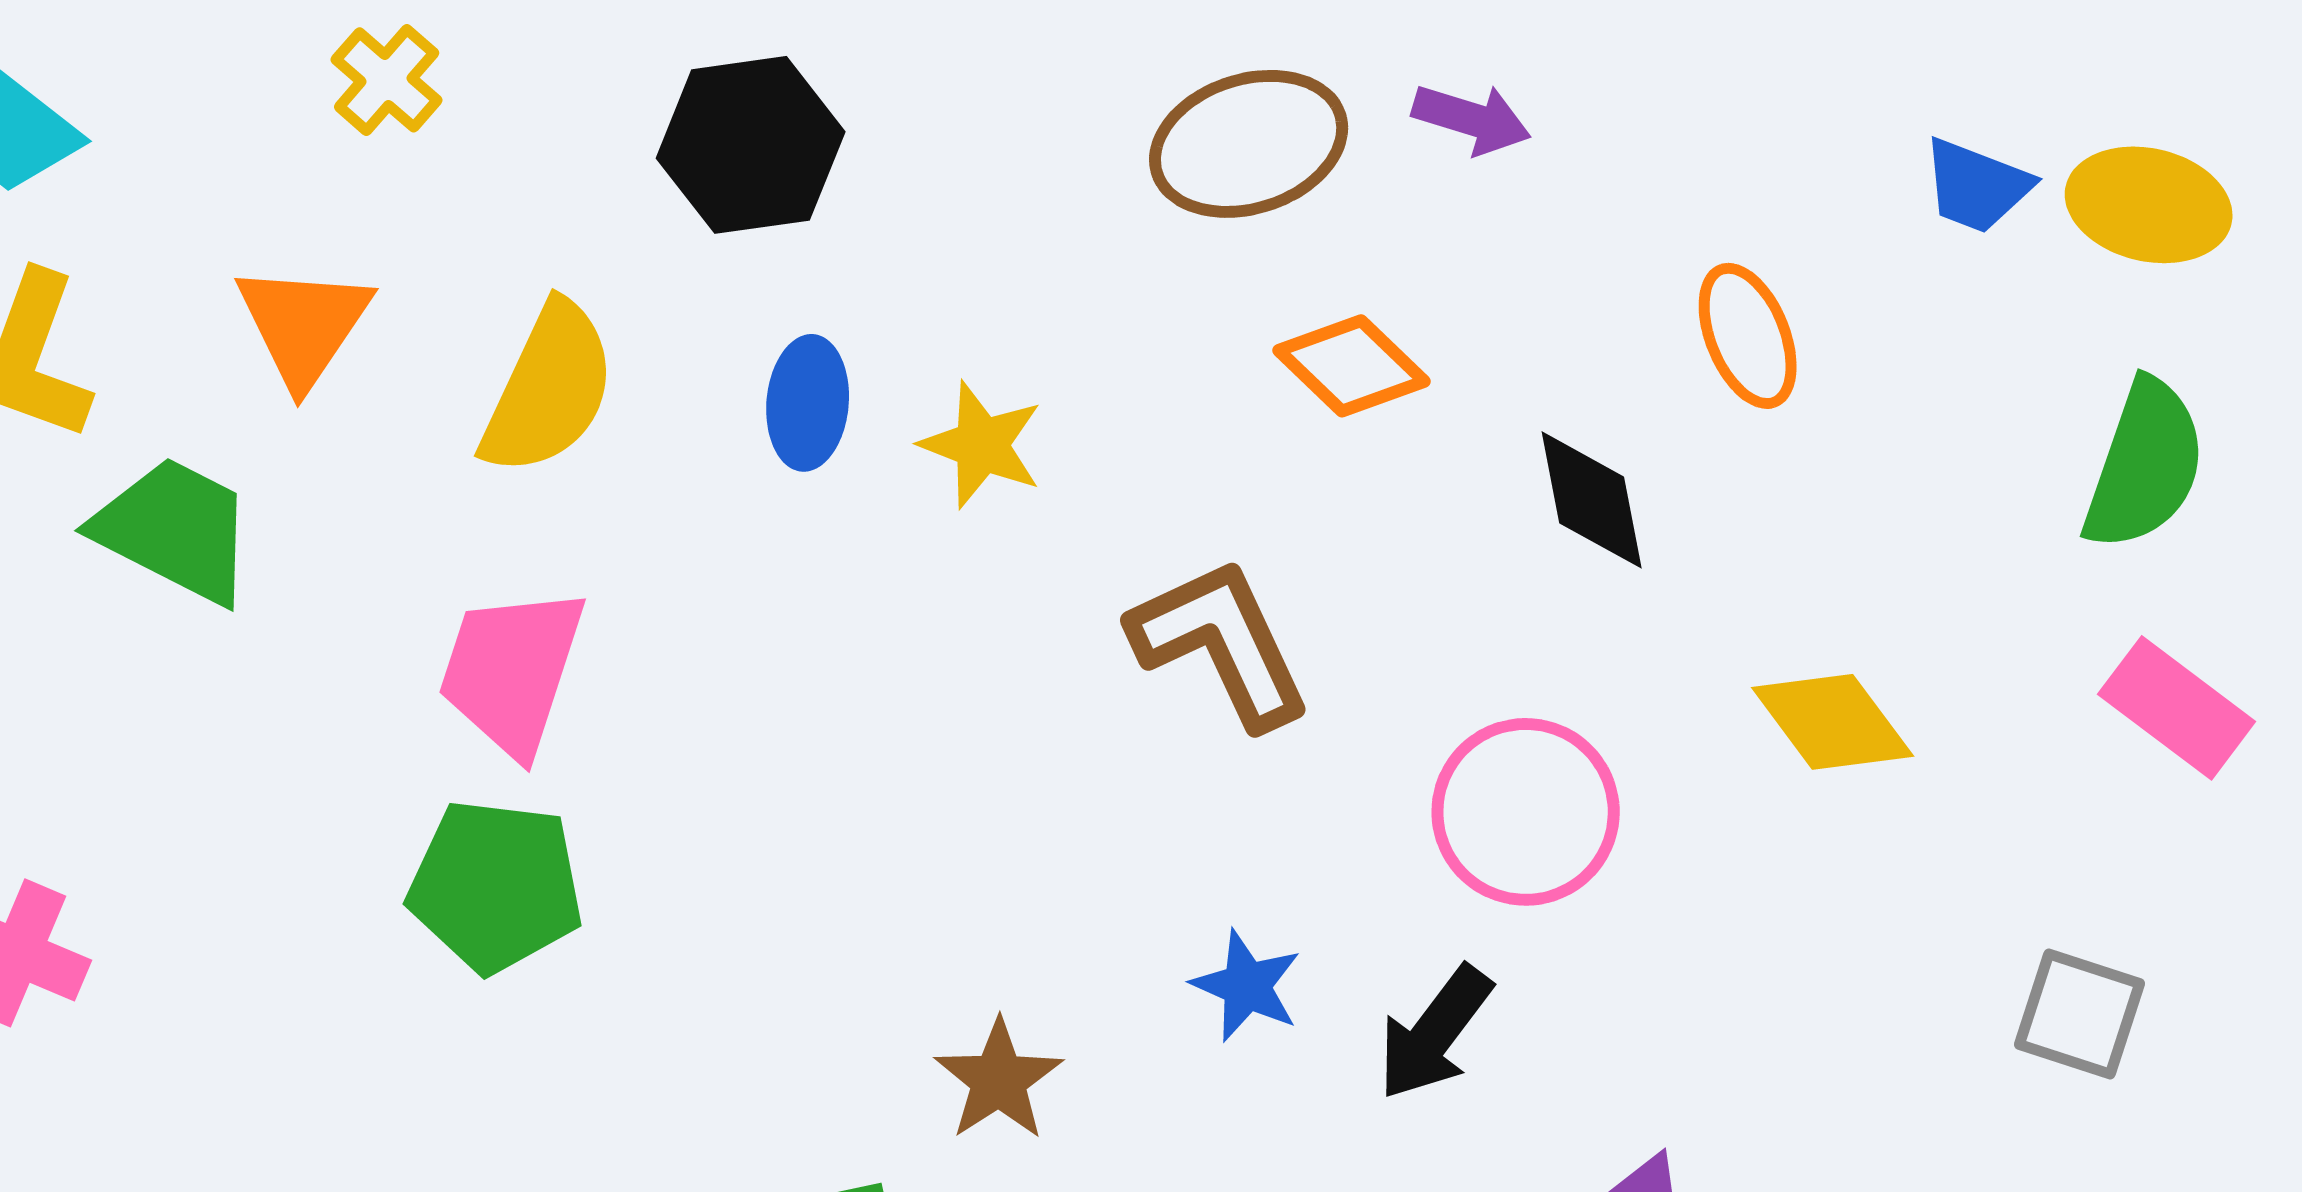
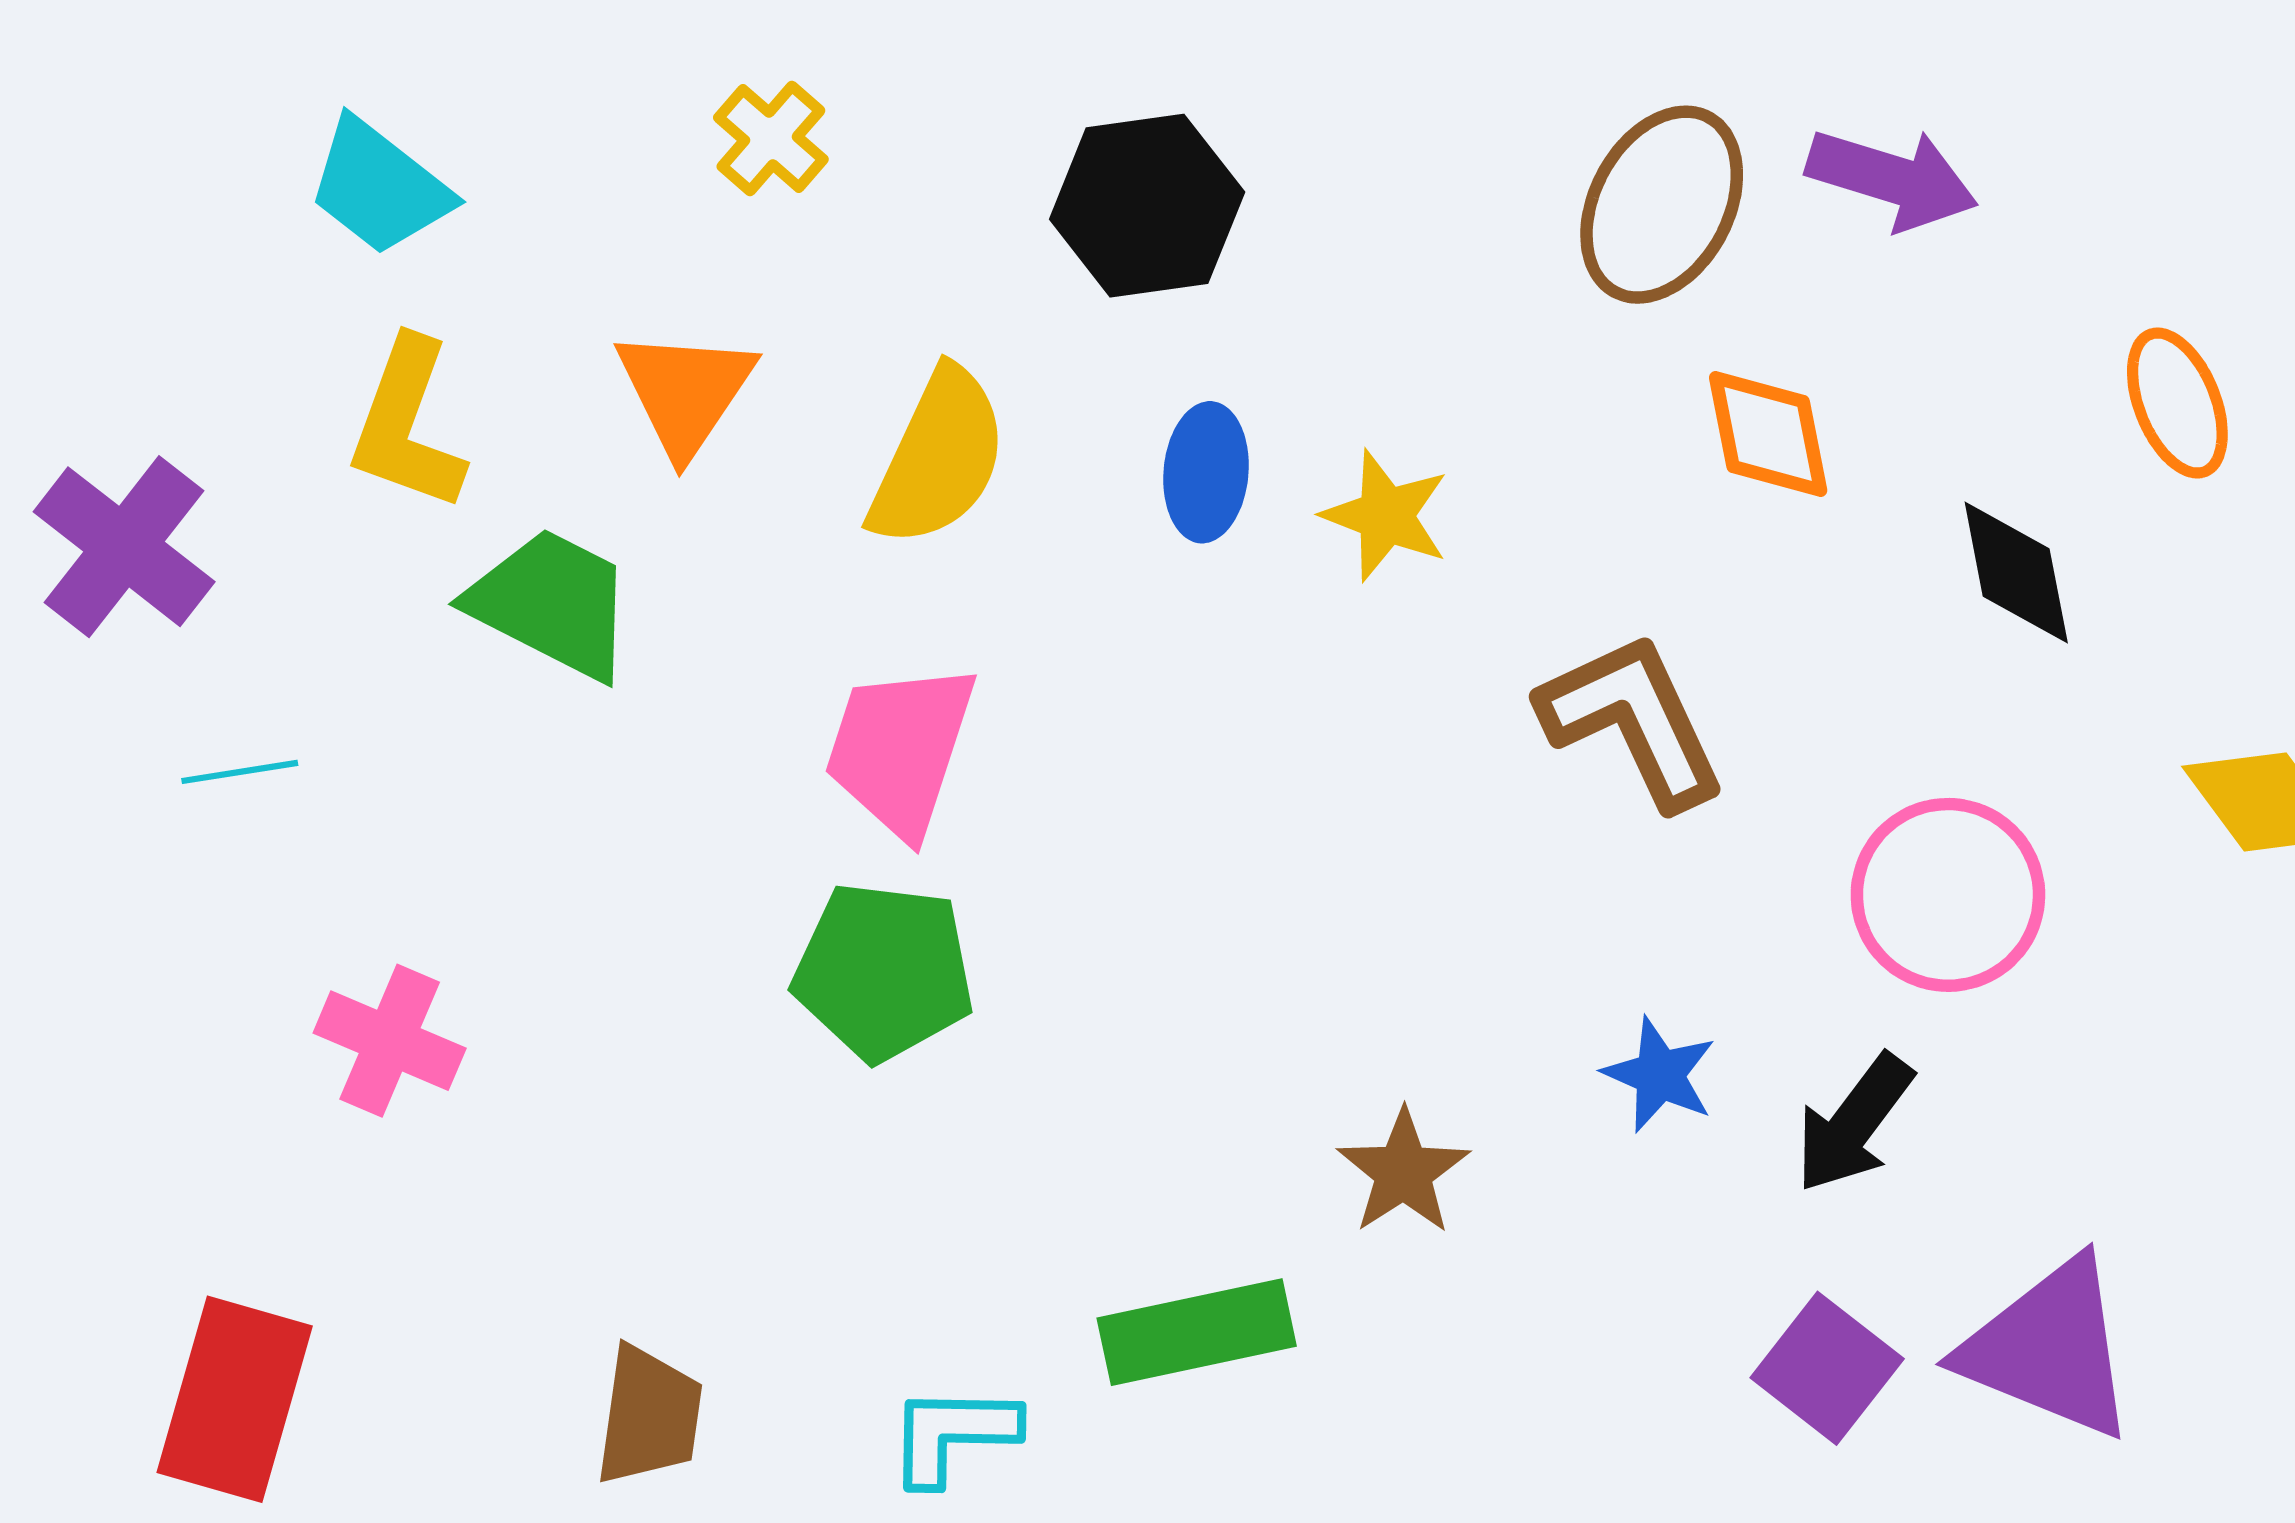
purple arrow: (1472, 119) -> (1892, 179), size x1.4
brown ellipse: (1249, 144) -> (1662, 205), turned -44
orange diamond: (1352, 366) -> (1768, 434), turned 35

